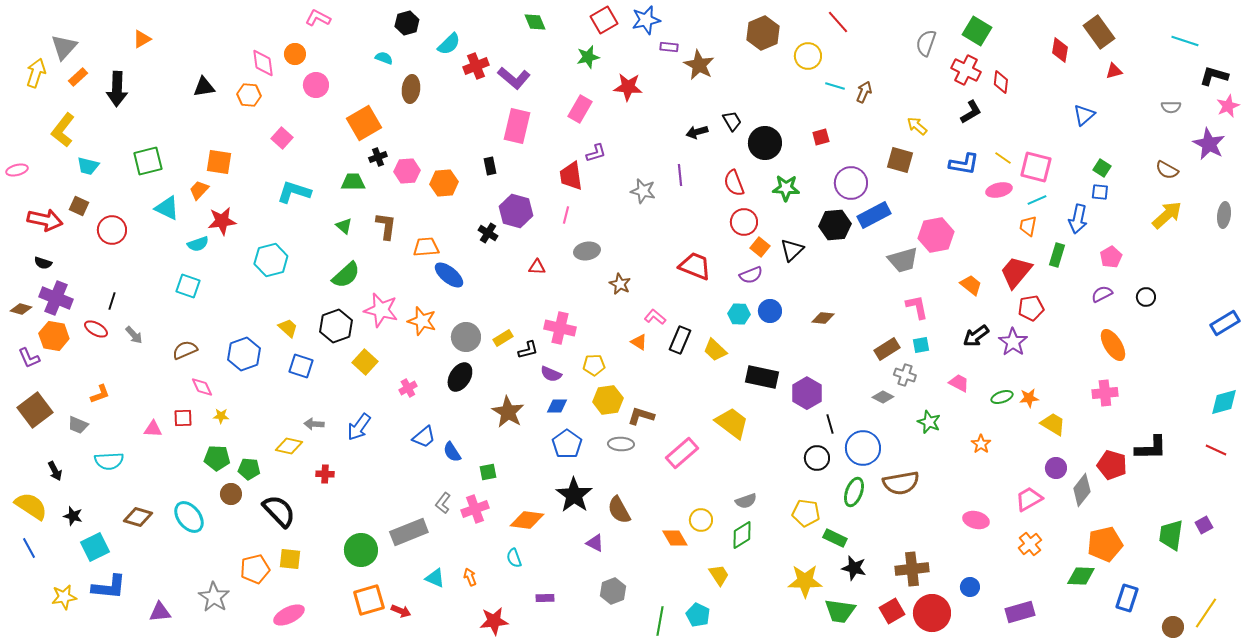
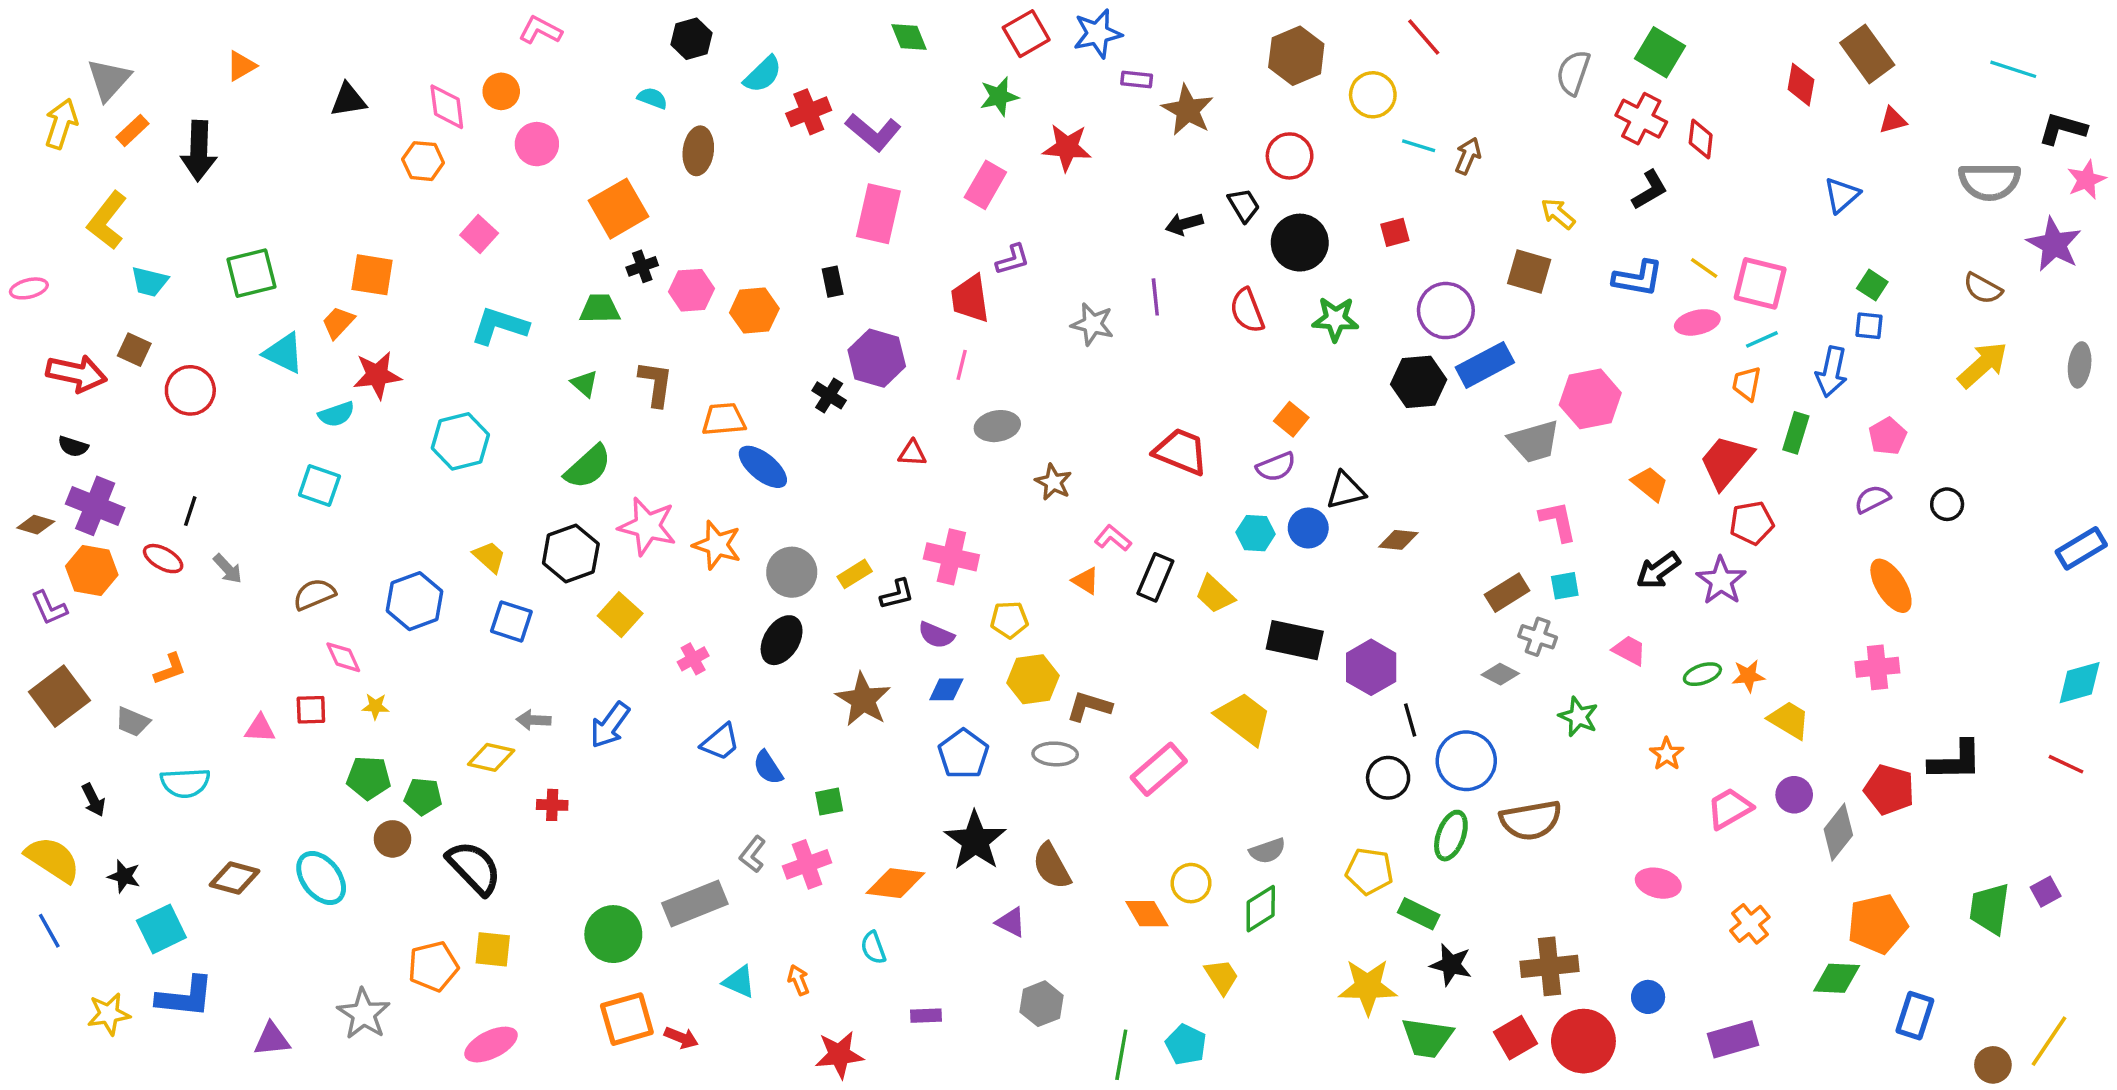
black triangle: (204, 87) -> (348, 100), moved
gray semicircle: (1171, 107) -> (1990, 181), size x1.8
red circle: (744, 222) -> (1290, 156), moved
black triangle: (792, 250) -> (1346, 491), moved, turned 30
pink trapezoid: (1029, 499) -> (1730, 808), moved

